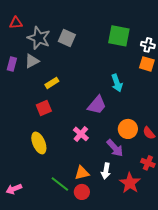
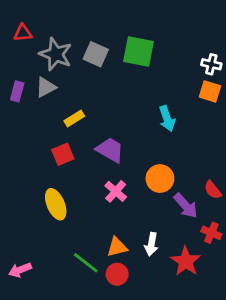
green square: (119, 36) -> (139, 51), moved
purple trapezoid: (97, 105) -> (110, 150), moved, turned -100
orange circle: (128, 129) -> (160, 179), moved
purple arrow: (115, 148) -> (186, 206), moved

